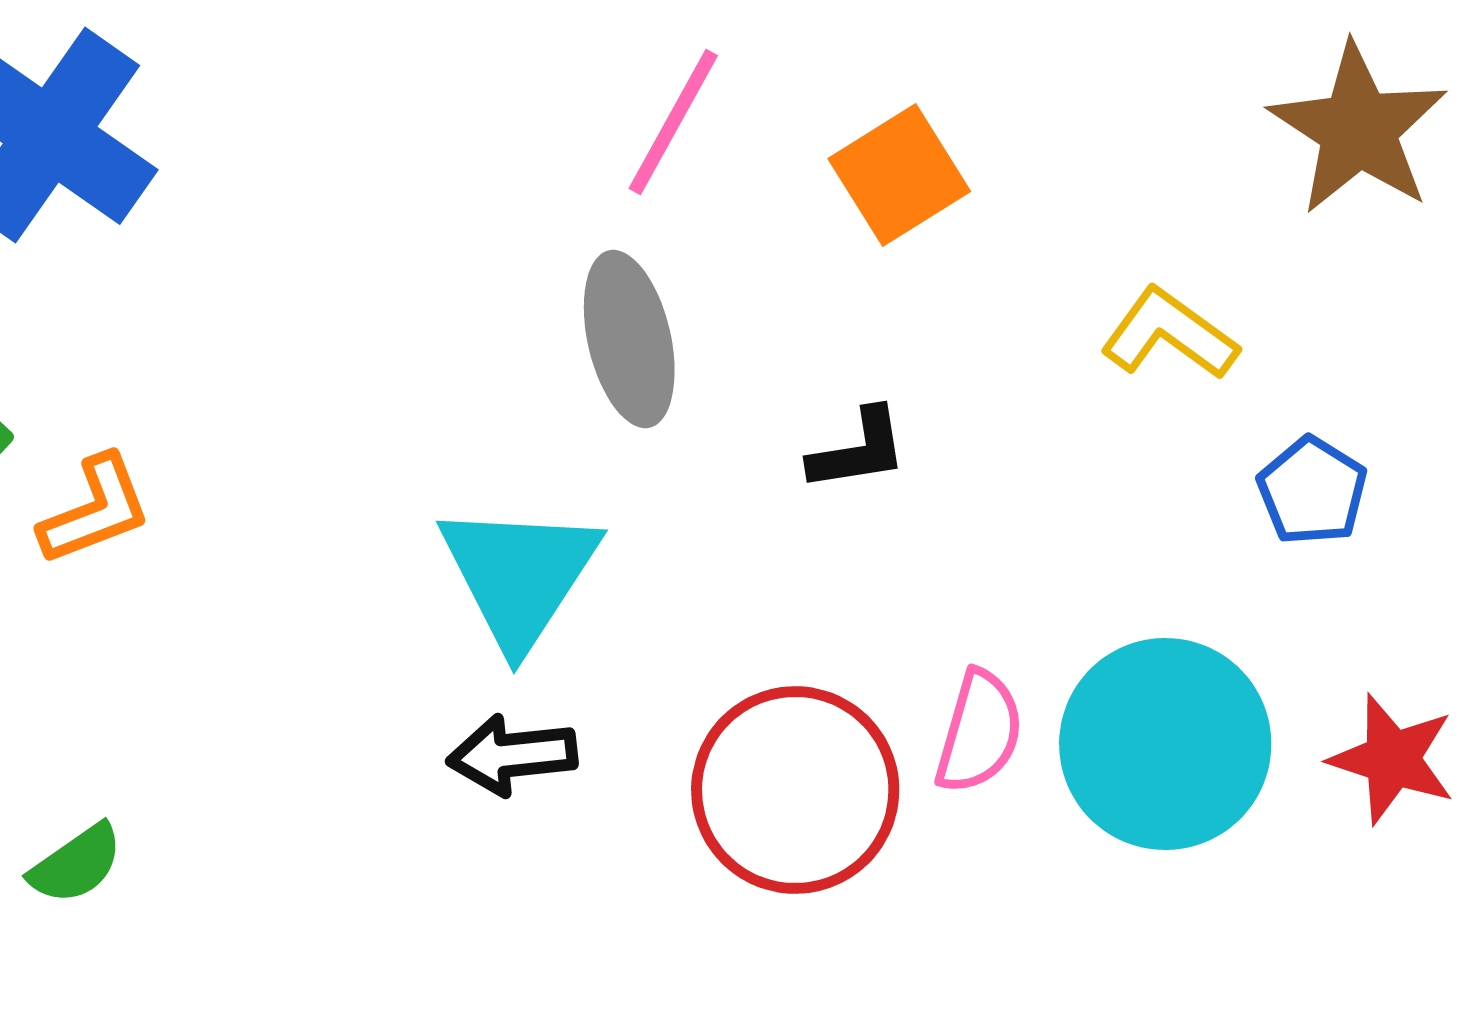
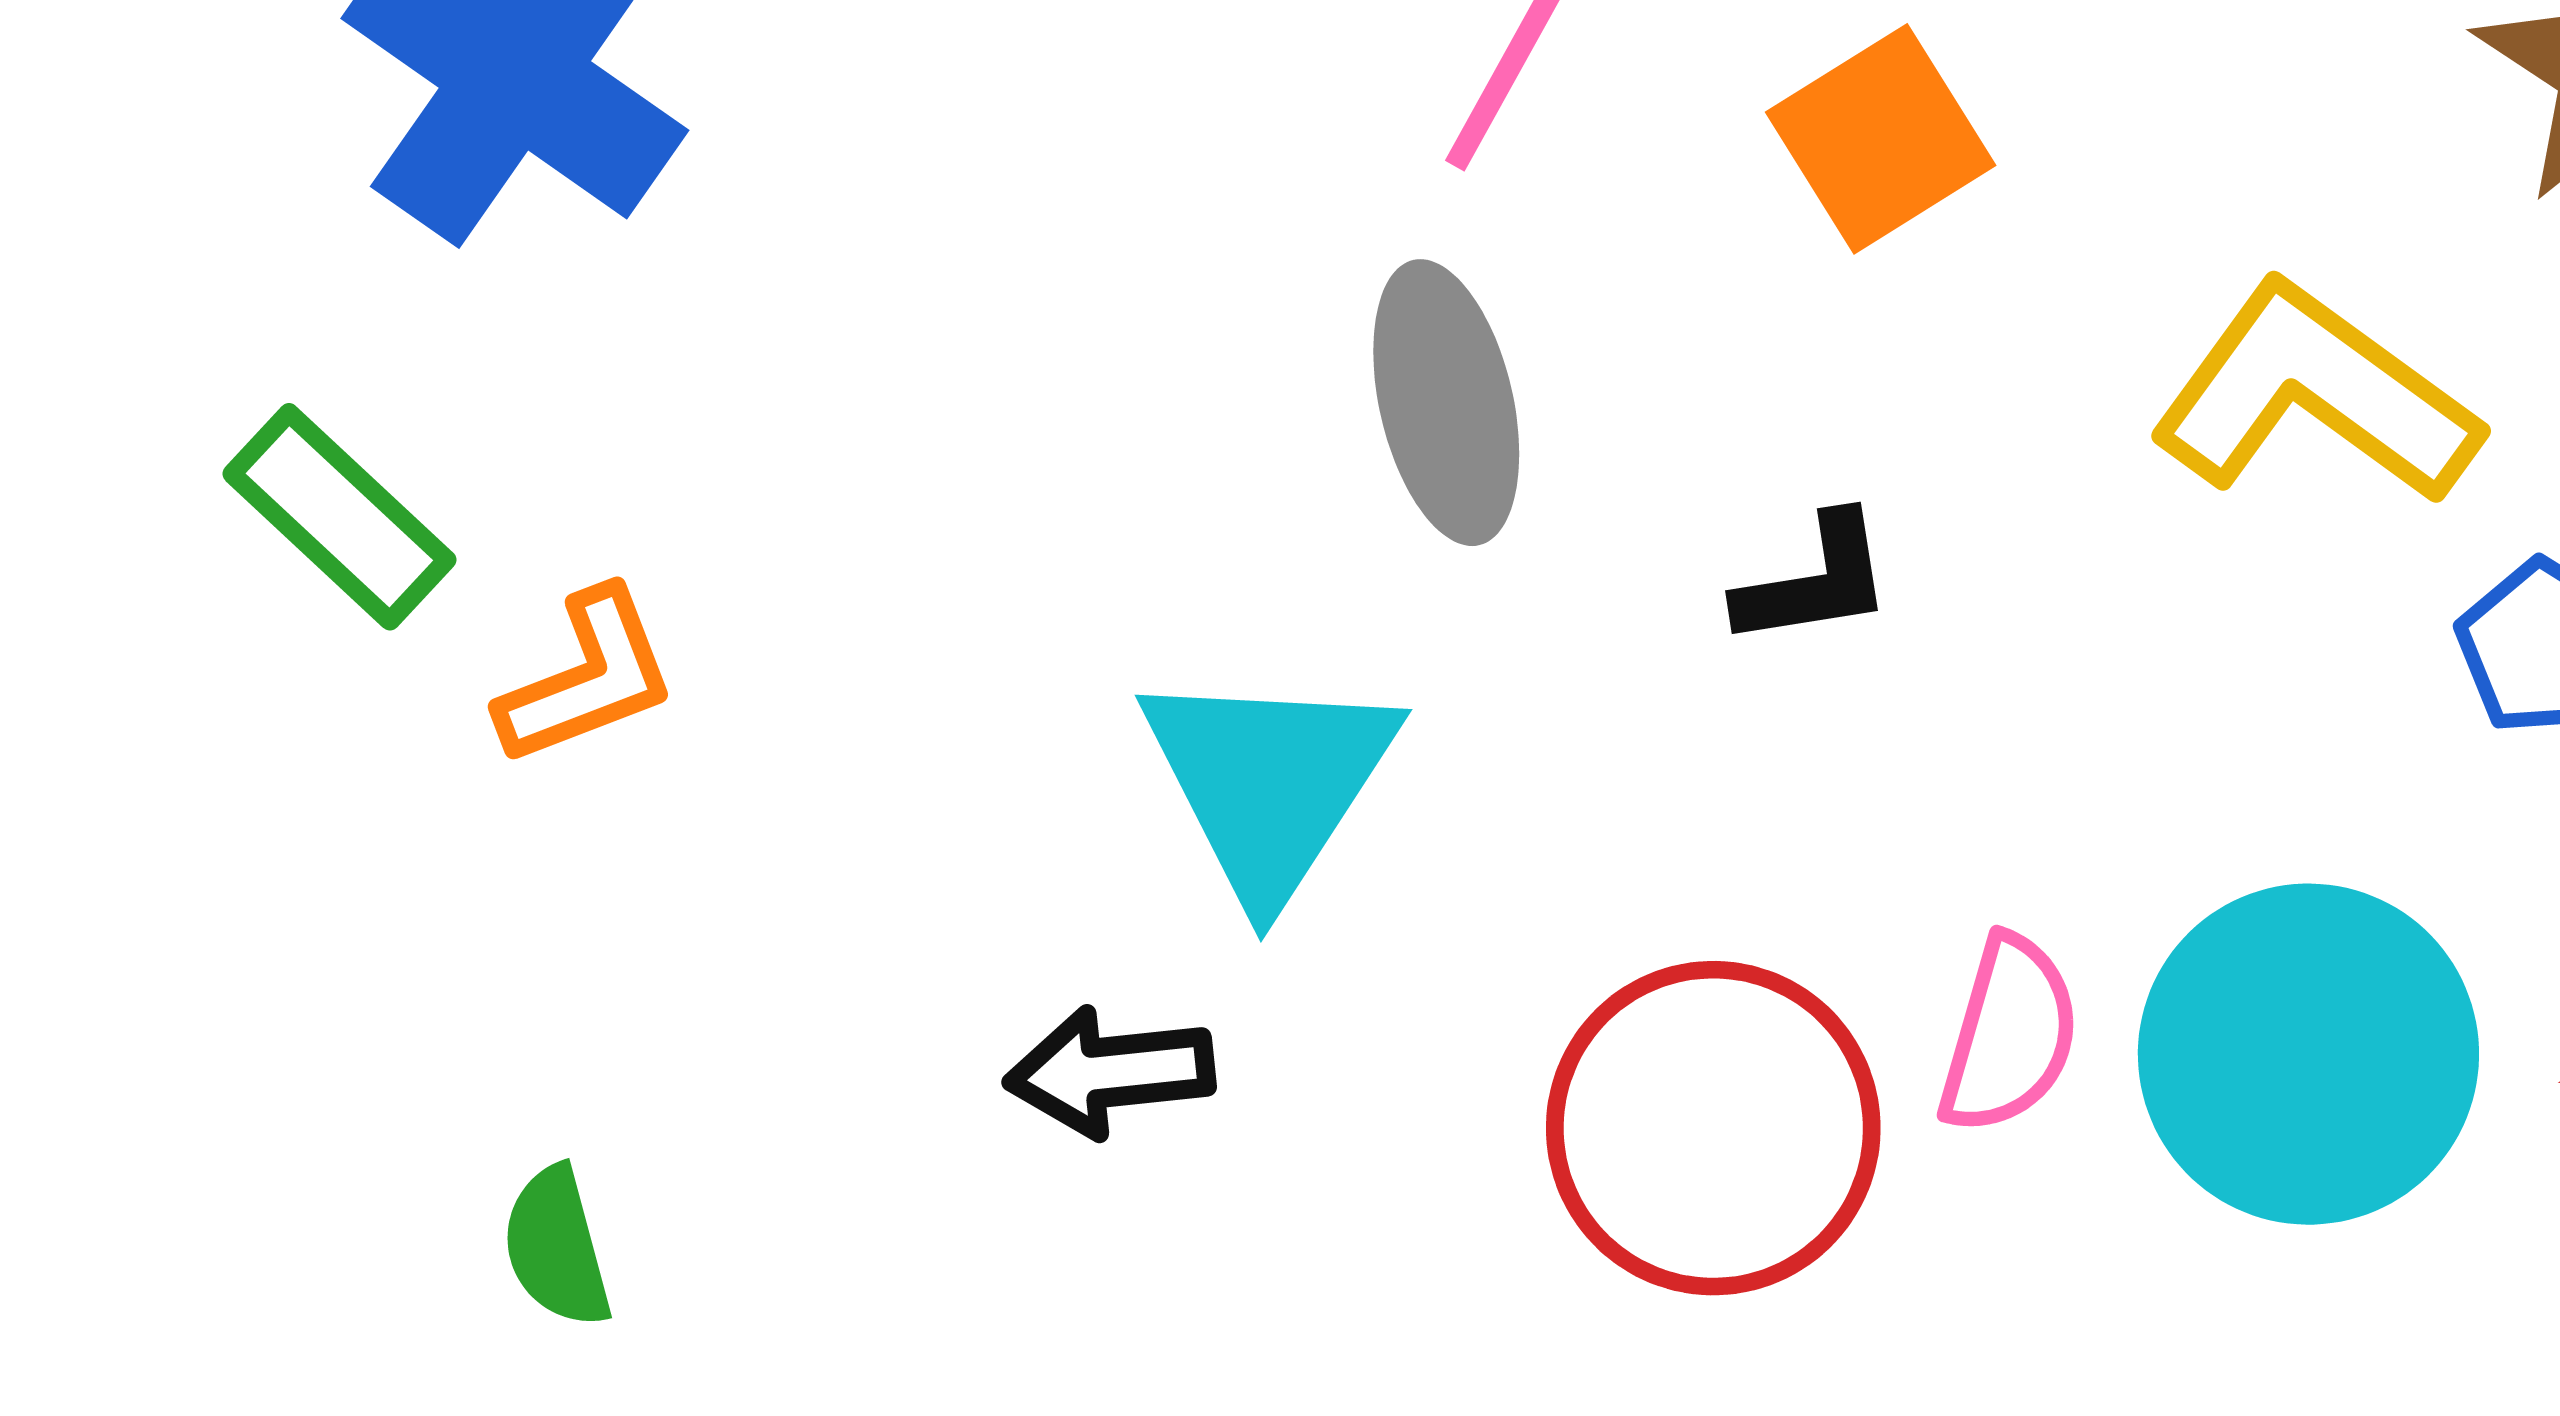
yellow L-shape: (1169, 334) -> (2315, 395), size x1.5
black arrow: (512, 755) -> (1110, 1072), moved
green semicircle: (76, 864) -> (557, 1247), turned 110

